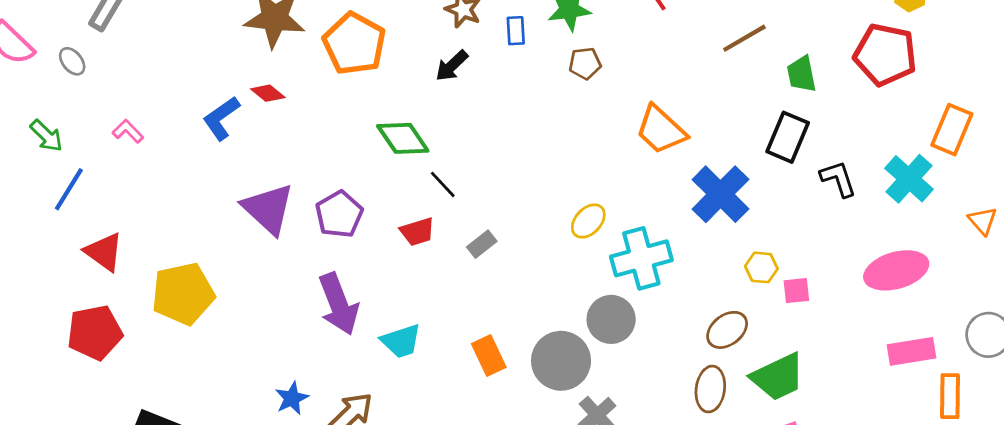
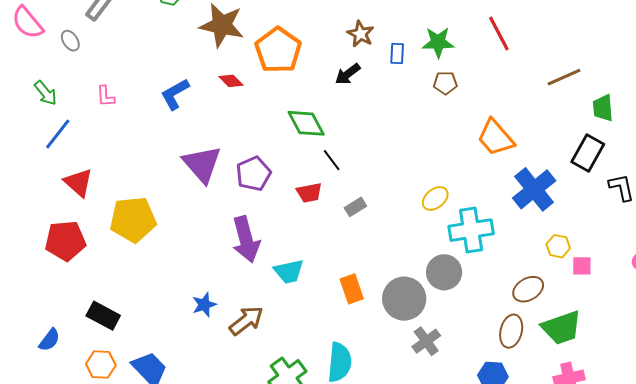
red diamond: (268, 93) -> (231, 81), moved
pink L-shape: (128, 131) -> (106, 96), turned -145

